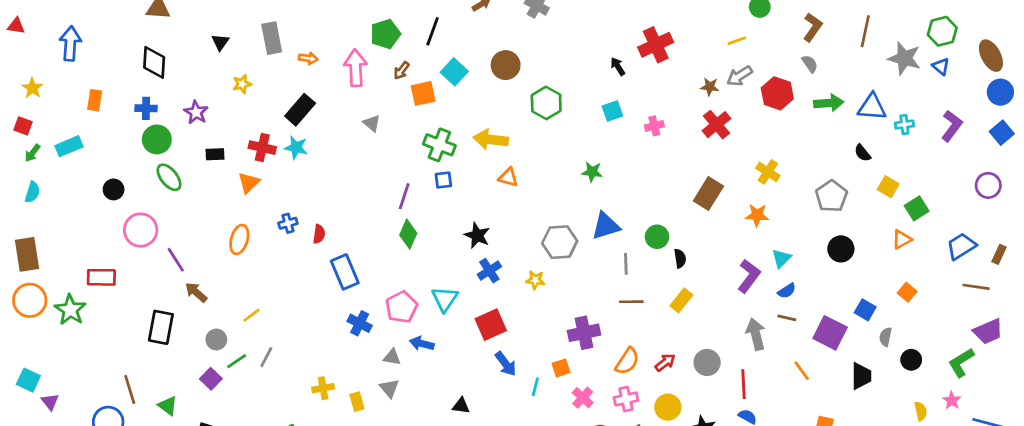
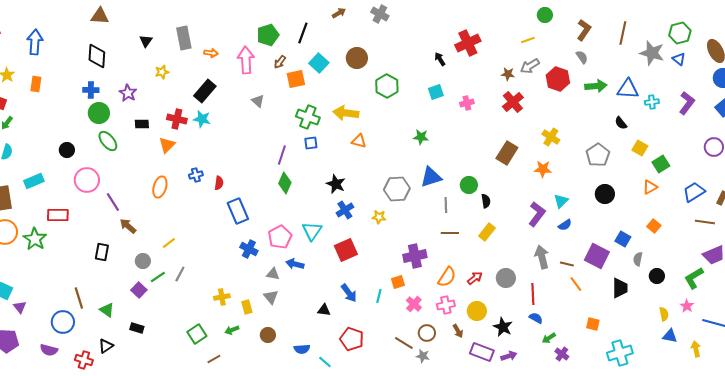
orange rectangle: (95, 100) -> (36, 84), moved
cyan rectangle: (69, 146) -> (34, 181), moved
brown line: (787, 318) -> (567, 264), moved
black rectangle: (161, 327) -> (102, 252), size x0.7
blue arrow: (506, 364) -> (349, 293), moved

